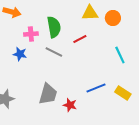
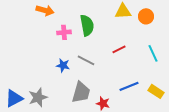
red line: (80, 39) -> (119, 49), moved
gray line: (54, 52) -> (86, 60), moved
blue star: (20, 54) -> (63, 65), moved

